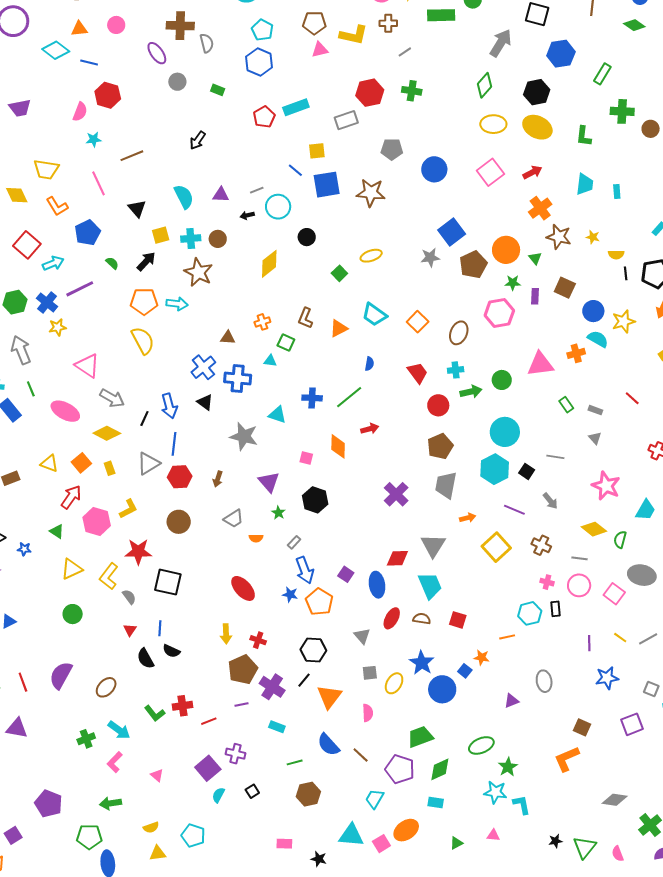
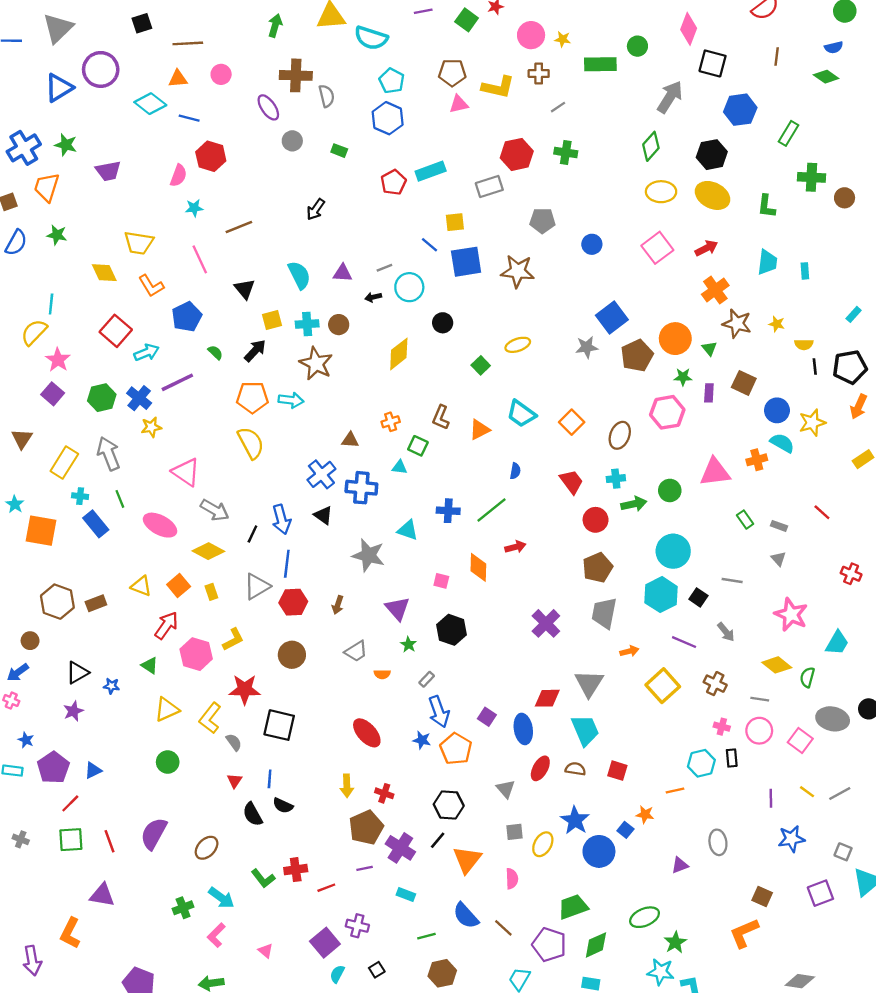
blue circle: (434, 169) -> (592, 244), size x0.7

